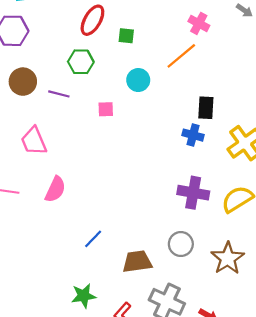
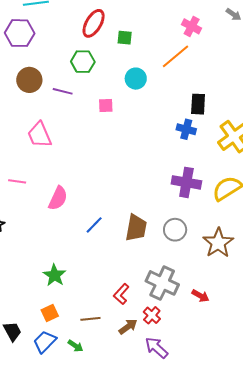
pink semicircle: (55, 189) -> (58, 198), moved
brown trapezoid: (137, 262) -> (136, 228), moved, turned 108
green star: (84, 296) -> (54, 275), moved, turned -30

